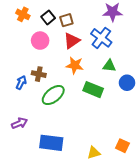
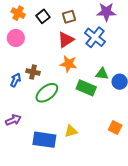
brown square: (66, 20) -> (69, 17), moved
pink circle: (40, 41) -> (16, 38), moved
green triangle: (109, 66) -> (102, 74), moved
orange square: (122, 146) -> (115, 127), moved
yellow triangle: (94, 153) -> (71, 131), moved

